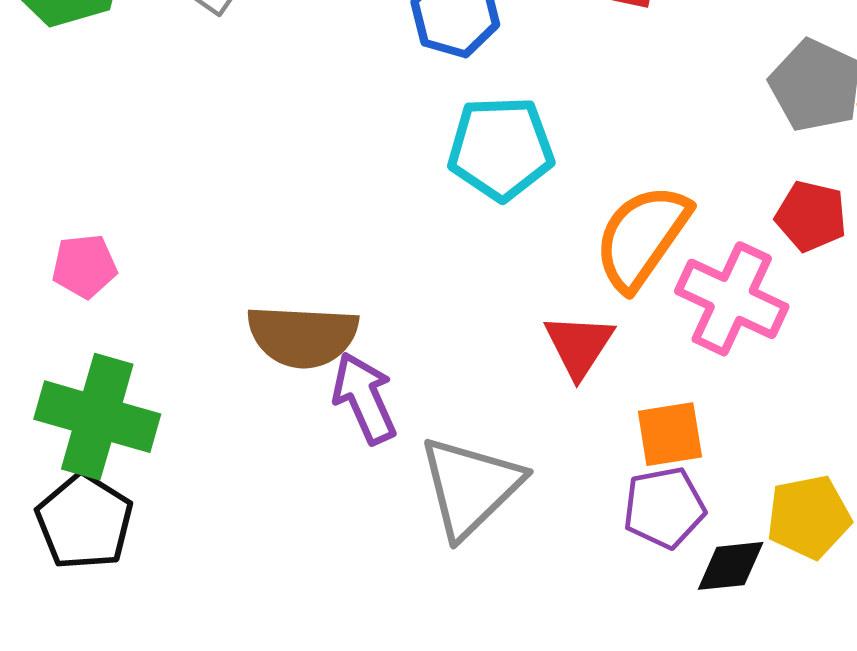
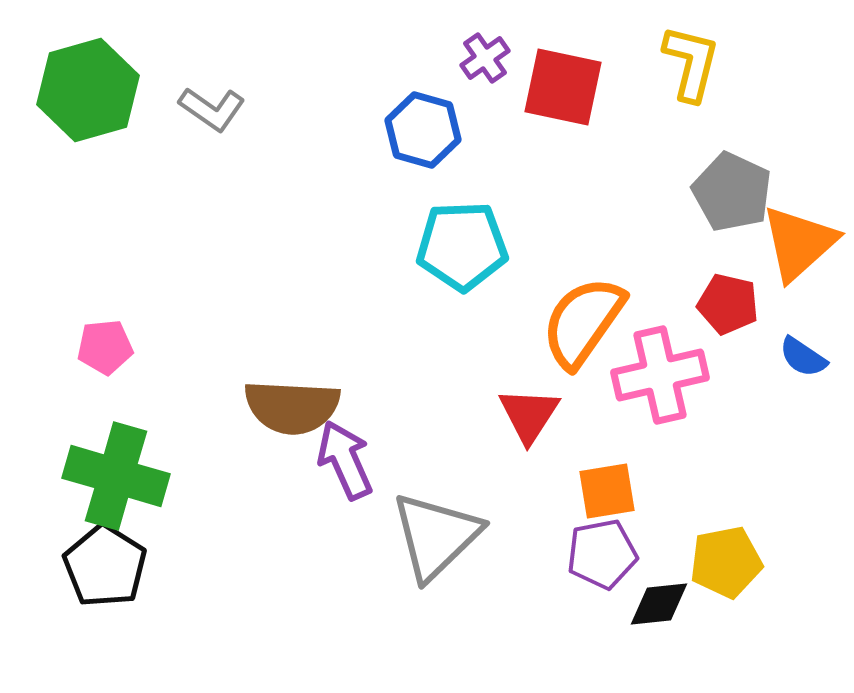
pink cross: (732, 299) -> (660, 375), turned -38

